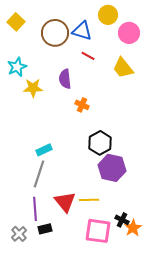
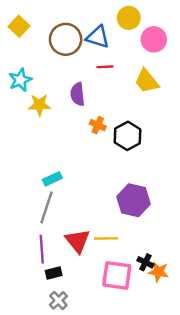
red line: (88, 56) -> (105, 67), turned -32
black hexagon: (100, 143) -> (128, 136), moved
orange star: (133, 228) -> (159, 272), turned -30
gray cross: (19, 234) -> (58, 300), moved

